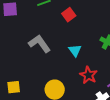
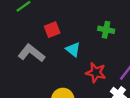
red square: (69, 15) -> (52, 30), moved, turned 32

